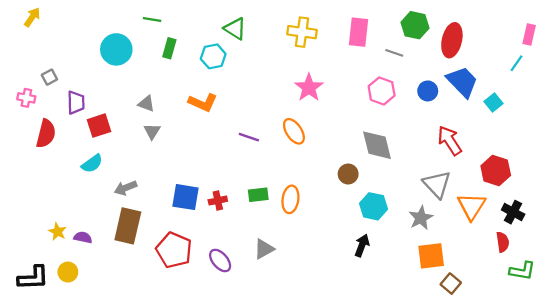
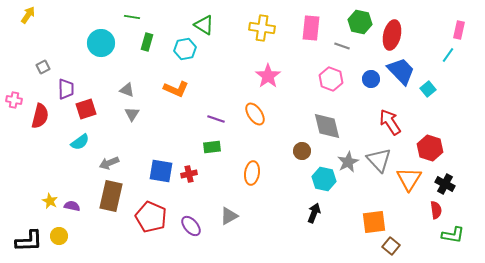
pink cross: (26, 98) -> (14, 100), moved
green rectangle: (258, 195) -> (212, 147), moved
gray star: (421, 218) -> (348, 162), moved

